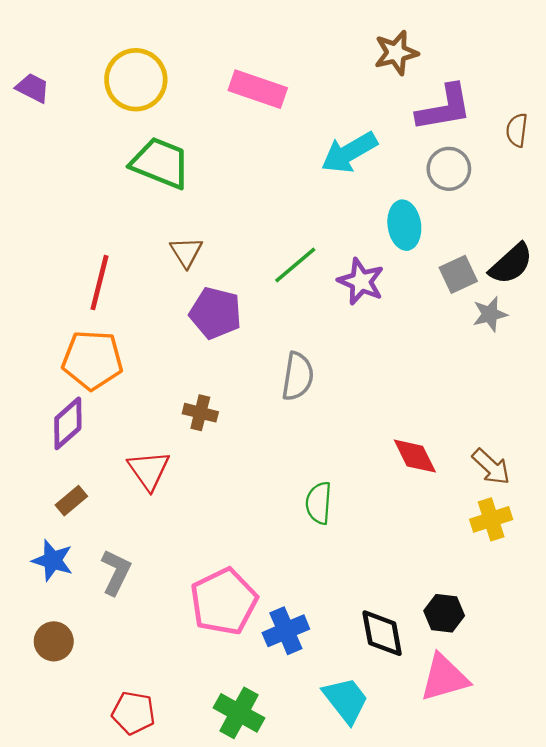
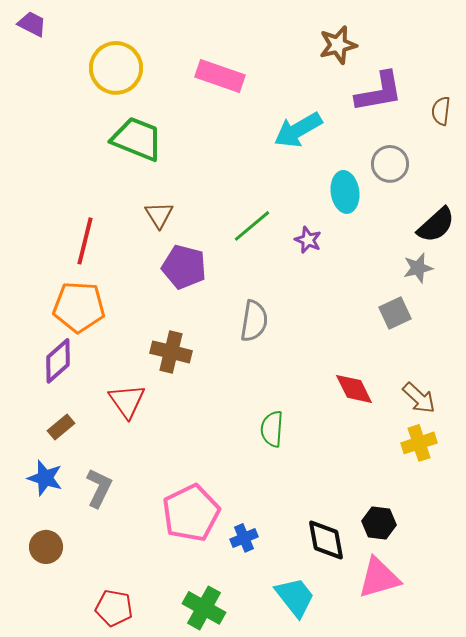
purple trapezoid: (33, 88) -> (32, 24), moved
gray circle: (449, 169) -> (390, 164), moved
gray square: (458, 274) -> (395, 313), moved
purple star: (361, 281) -> (308, 240), size x0.7
brown cross: (200, 413) -> (171, 352), size x1.4
blue cross: (286, 631) -> (244, 538), size x0.7

